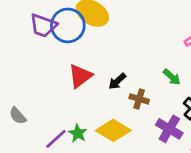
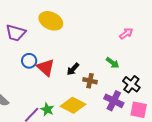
blue circle: (68, 25) -> (29, 61), moved, size x0.6
red triangle: (80, 76) -> (46, 67), turned -36

